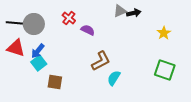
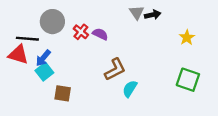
gray triangle: (120, 11) -> (137, 12), turned -40
red cross: (69, 18) -> (81, 32), moved
black line: (16, 23) -> (27, 39), moved
gray circle: (34, 24) -> (52, 22), moved

